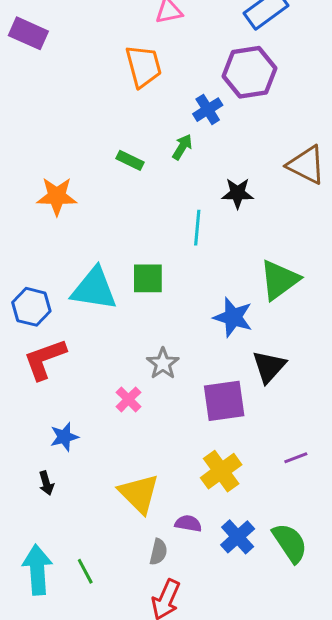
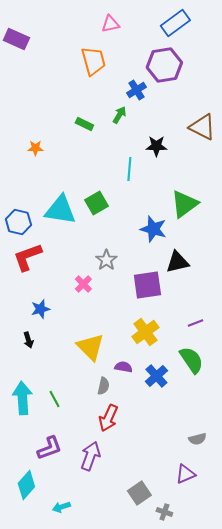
orange star: (57, 196) -> (35, 148), size x0.6
green square: (148, 278) -> (96, 203), turned -30
black triangle: (269, 367) -> (177, 262), turned 35
green semicircle: (290, 543) -> (191, 360), moved

